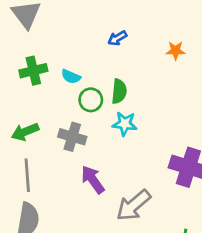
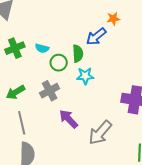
blue arrow: (117, 38) -> (96, 37), moved, size x1.5
gray cross: (72, 137) -> (50, 91), turned -36

